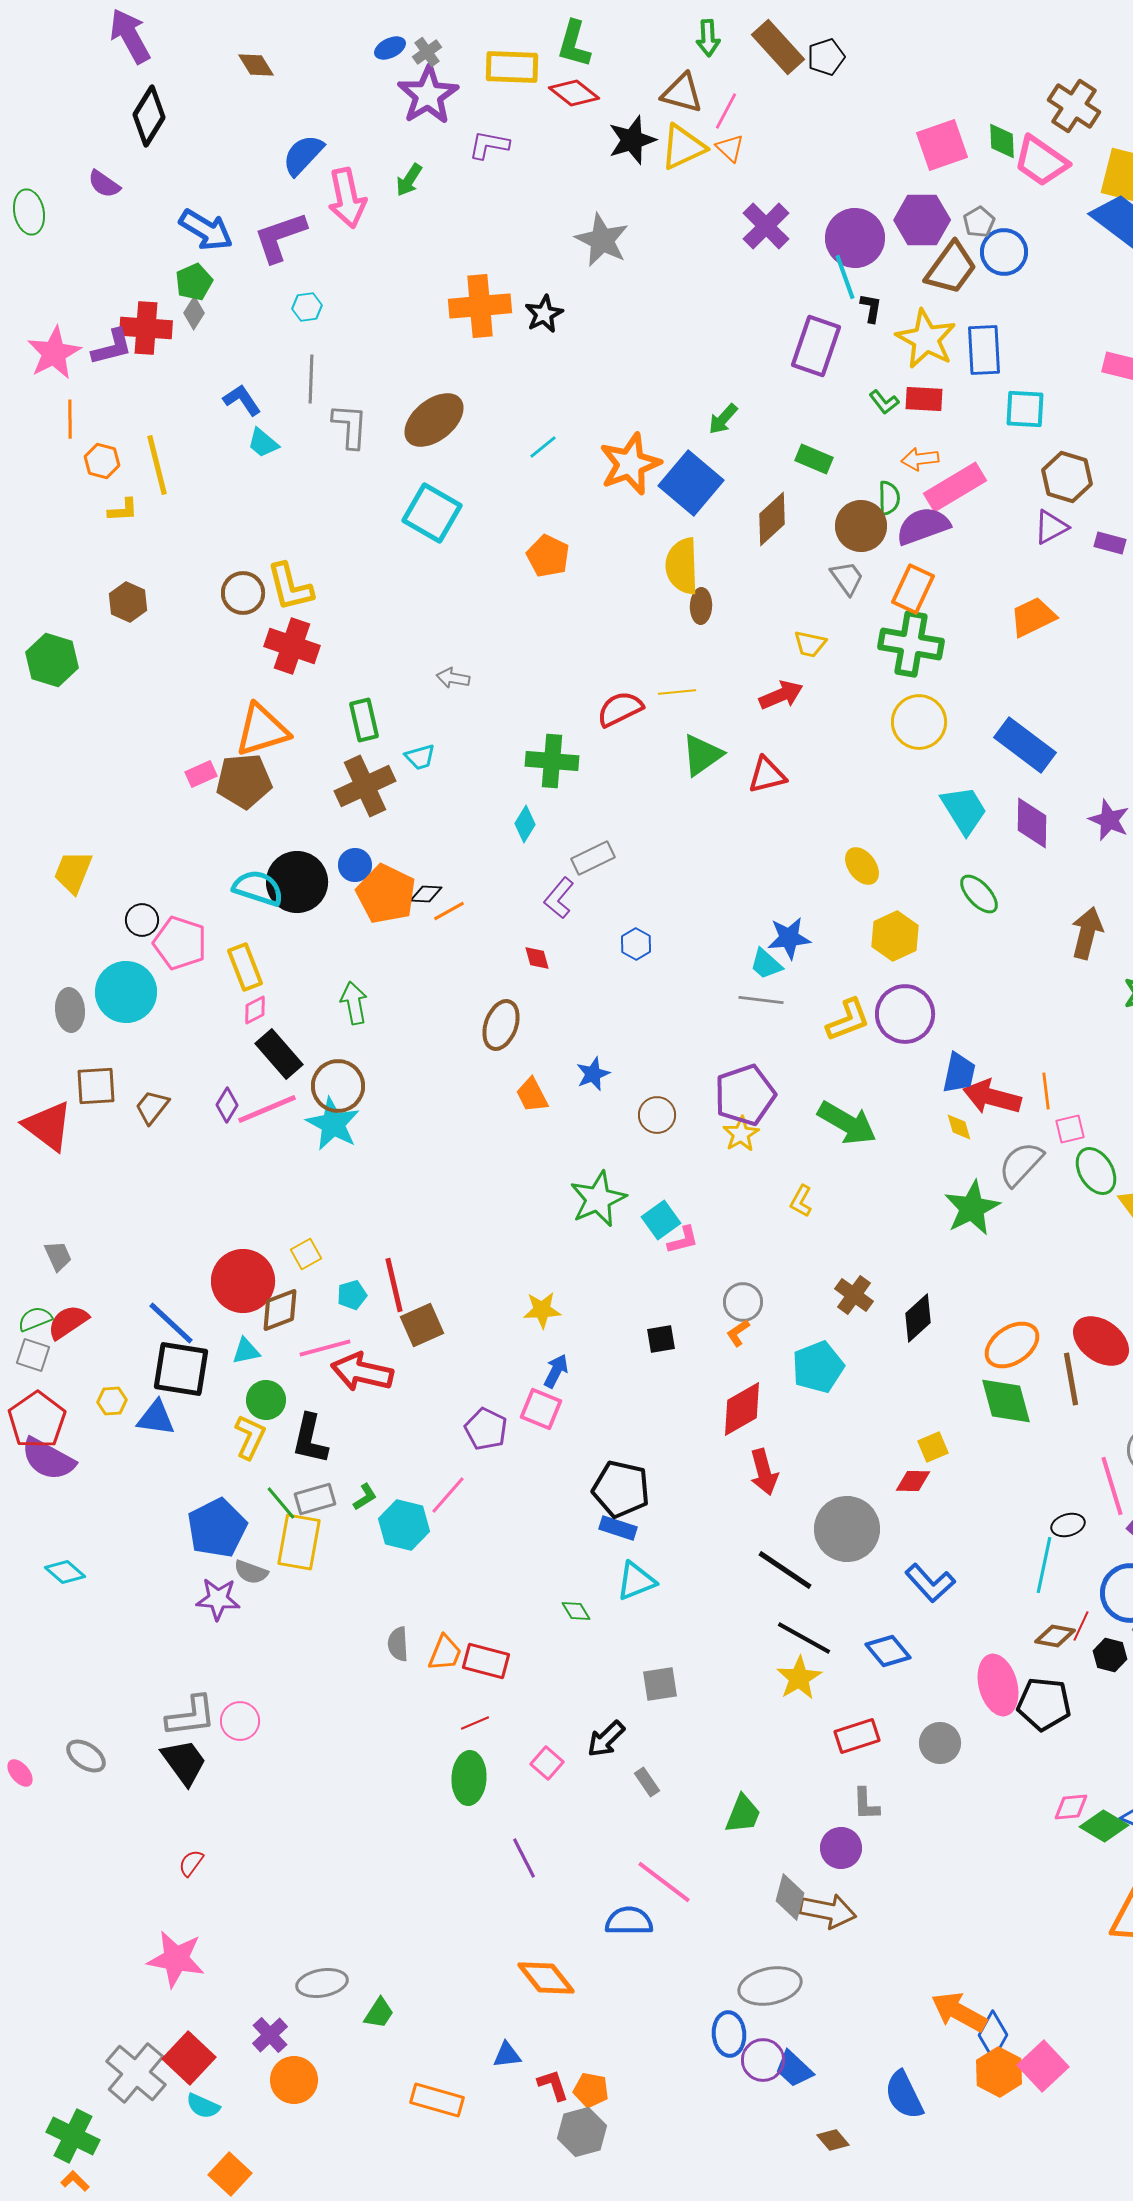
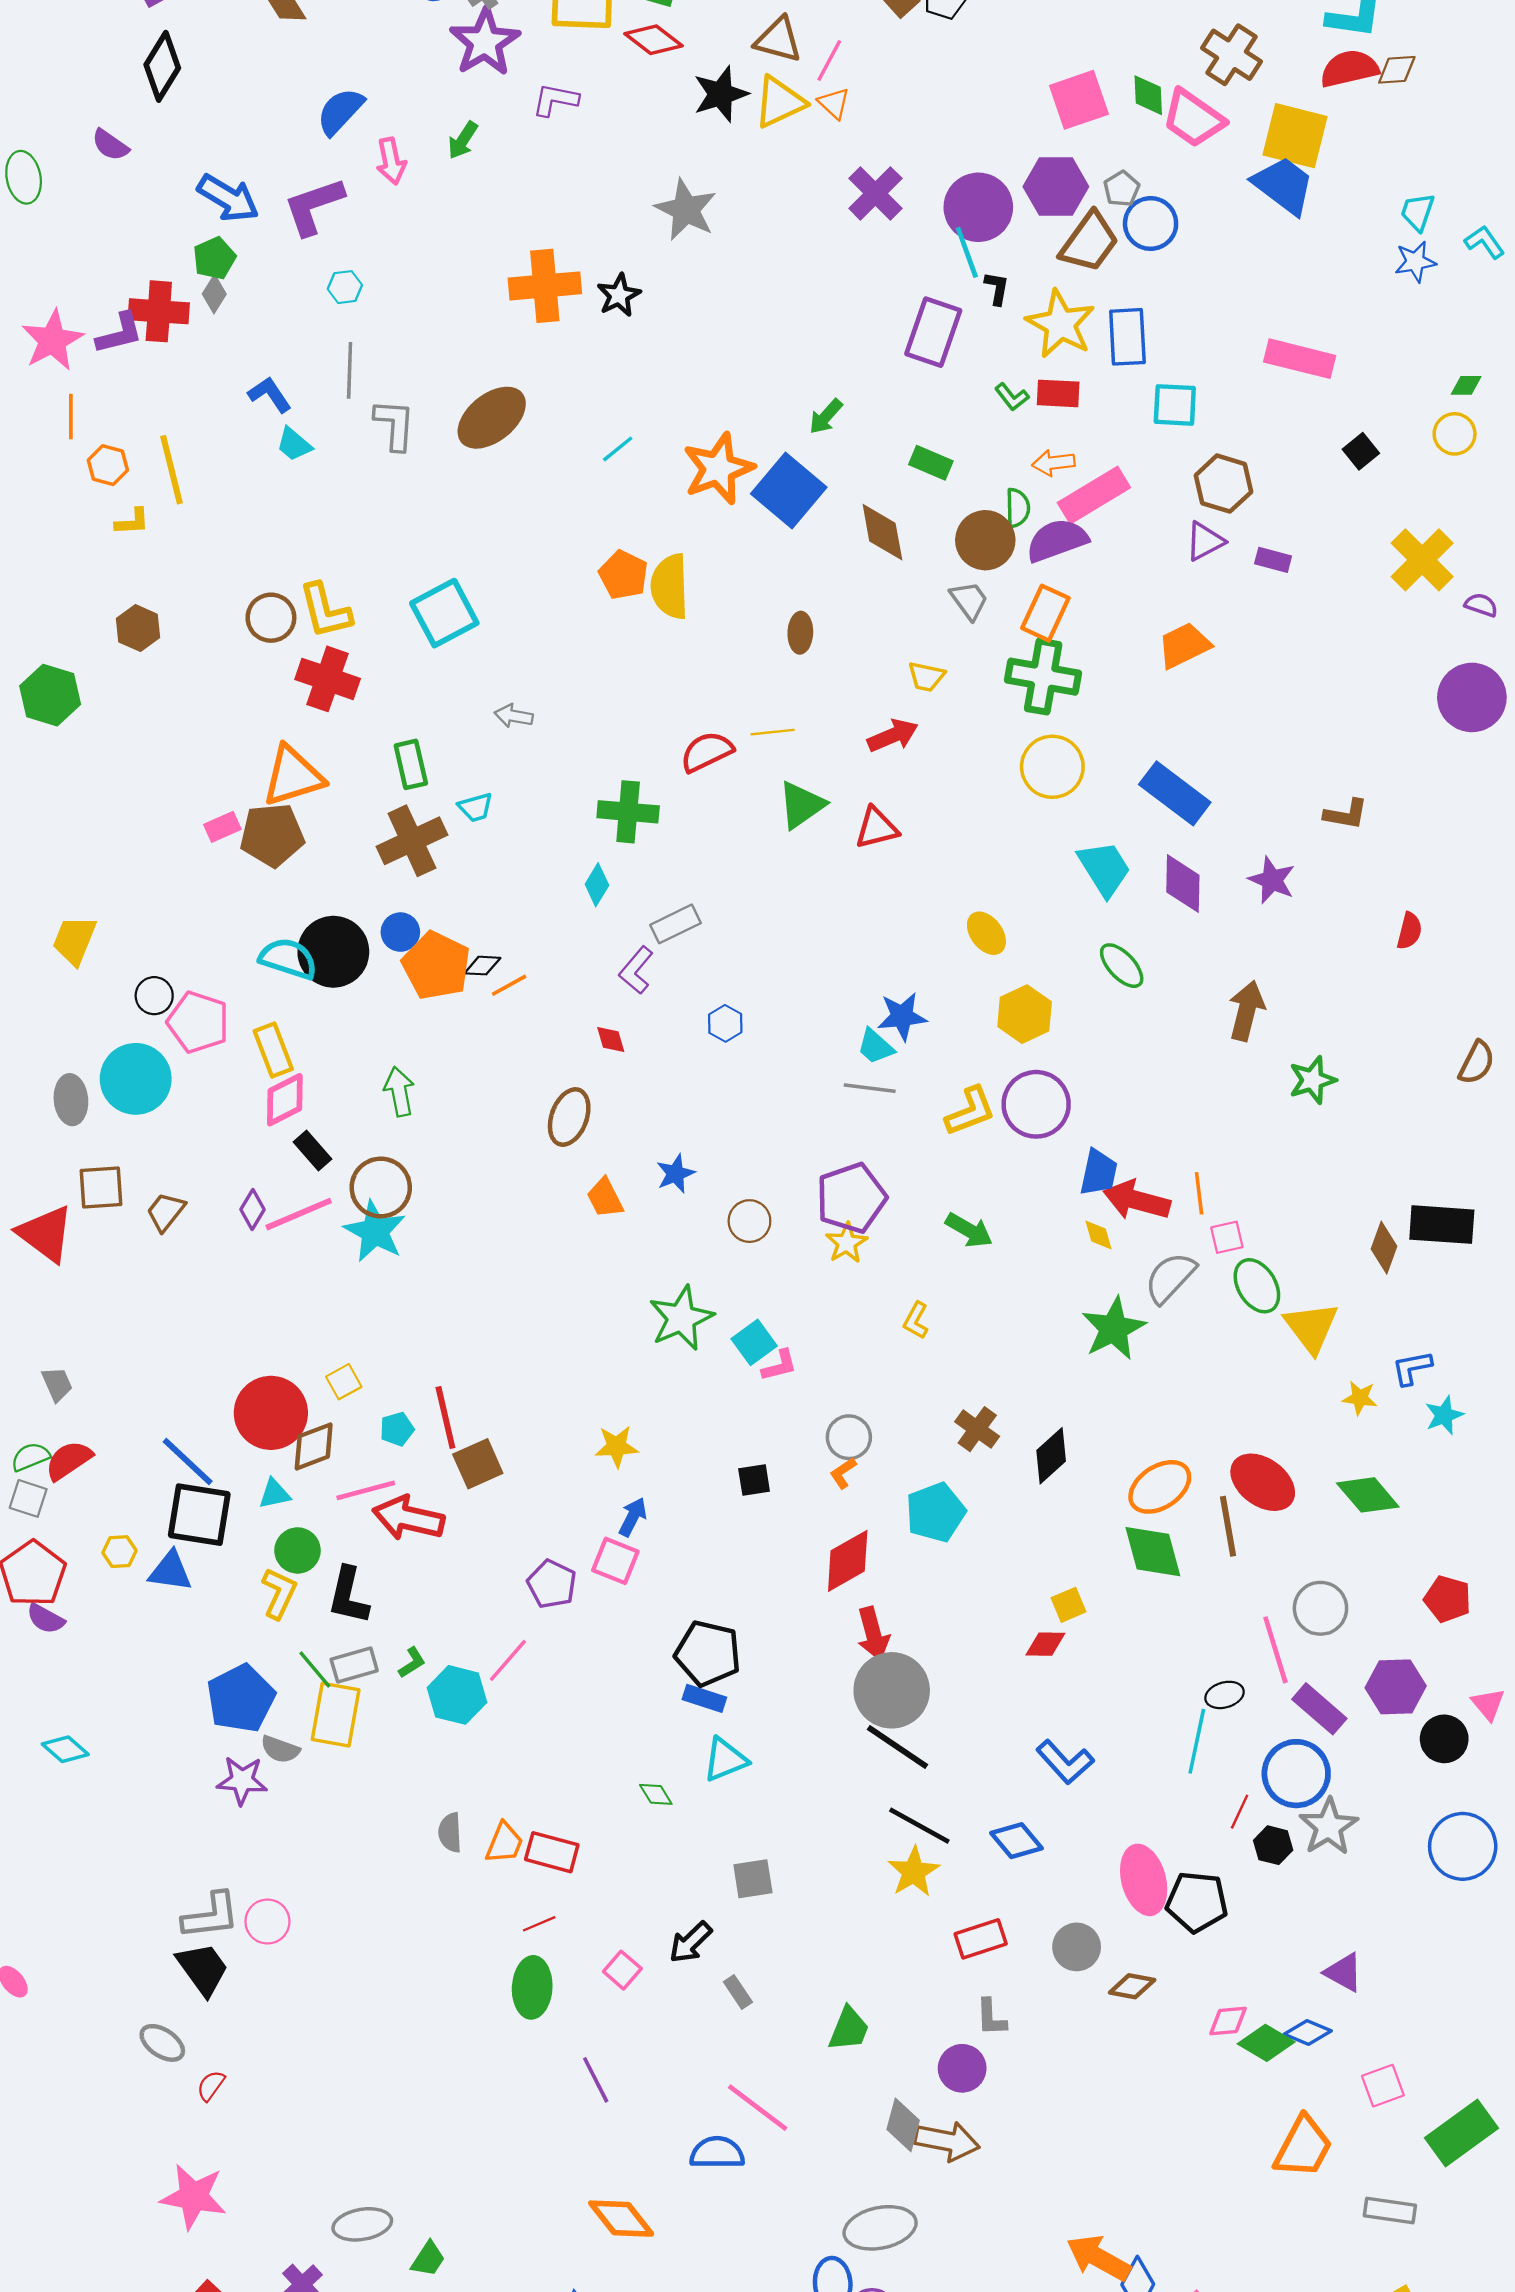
pink arrow: (347, 198) -> (391, 161), size x0.7
cyan square: (432, 513) -> (444, 613), moved, turned 32
brown diamond: (772, 519) -> (882, 532), turned -58
yellow semicircle: (682, 566) -> (670, 586), moved
pink diamond: (255, 1010) -> (285, 1100), size x1.6
black rectangle: (279, 1054) -> (313, 1151), size x0.7
green arrow: (847, 1123) -> (969, 1230), size x0.7
purple semicircle: (48, 1459) -> (46, 1619), size x0.6
gray circle: (847, 1529) -> (892, 1690), moved
brown diamond: (1055, 1636) -> (1132, 1986), moved
gray ellipse: (86, 1756) -> (162, 2043), moved

